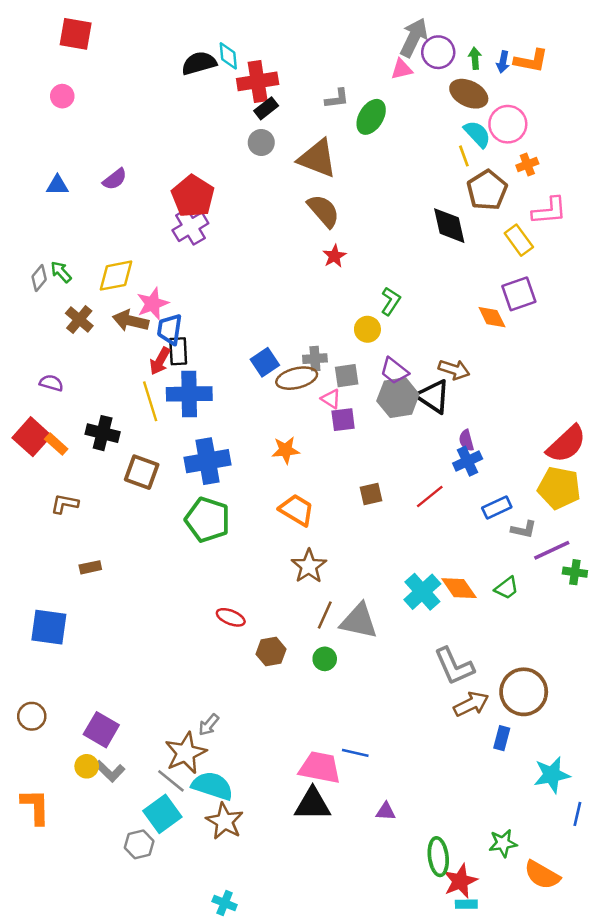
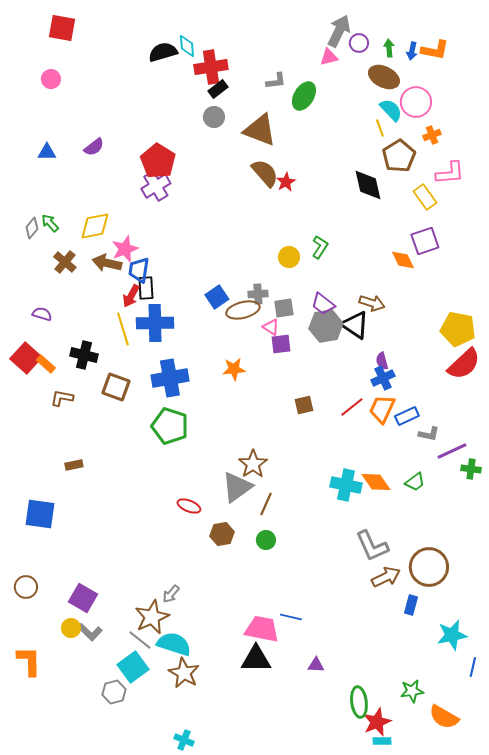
purple circle: (438, 52) -> (359, 43), size x0.7
red star: (334, 256) -> (286, 182), moved
yellow circle: (367, 329) -> (289, 257), moved
yellow pentagon: (559, 488) -> (458, 329), moved
brown L-shape: (65, 504) -> (62, 398), moved
orange trapezoid: (297, 510) -> (382, 409), moved, turned -96
cyan cross: (422, 592) -> (346, 485), turned -36
gray triangle: (359, 621) -> (237, 487), moved, turned -48

